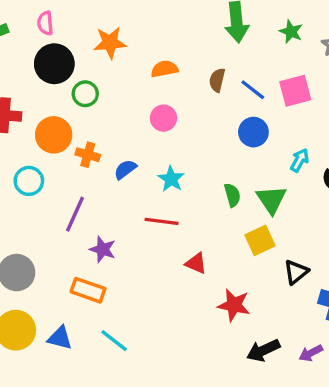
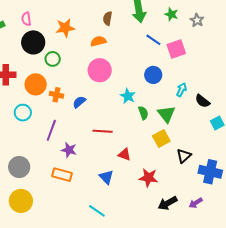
brown semicircle: (217, 80) -> (108, 18), moved
blue line: (253, 90) -> (153, 40), moved
pink circle: (163, 118) -> (100, 70), size x1.5
cyan star: (171, 179) -> (128, 96), moved
blue triangle: (60, 338) -> (106, 177), moved, turned 35
cyan line: (114, 341) -> (97, 211), moved

